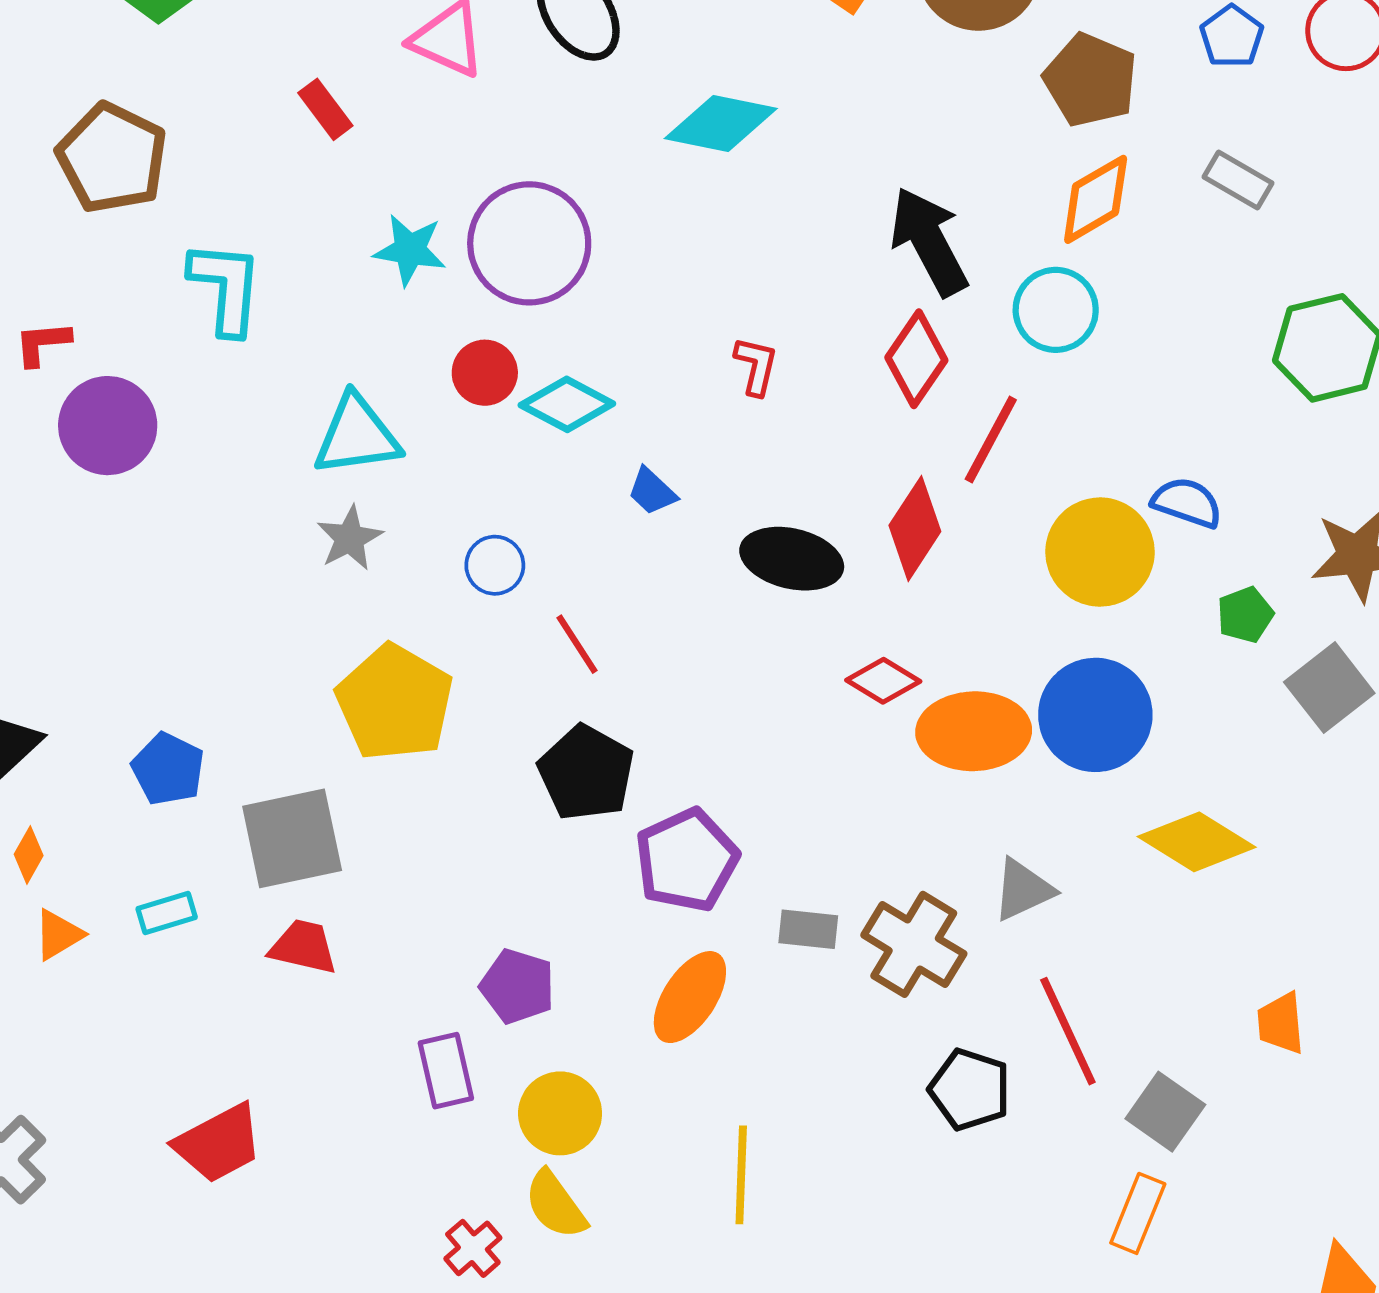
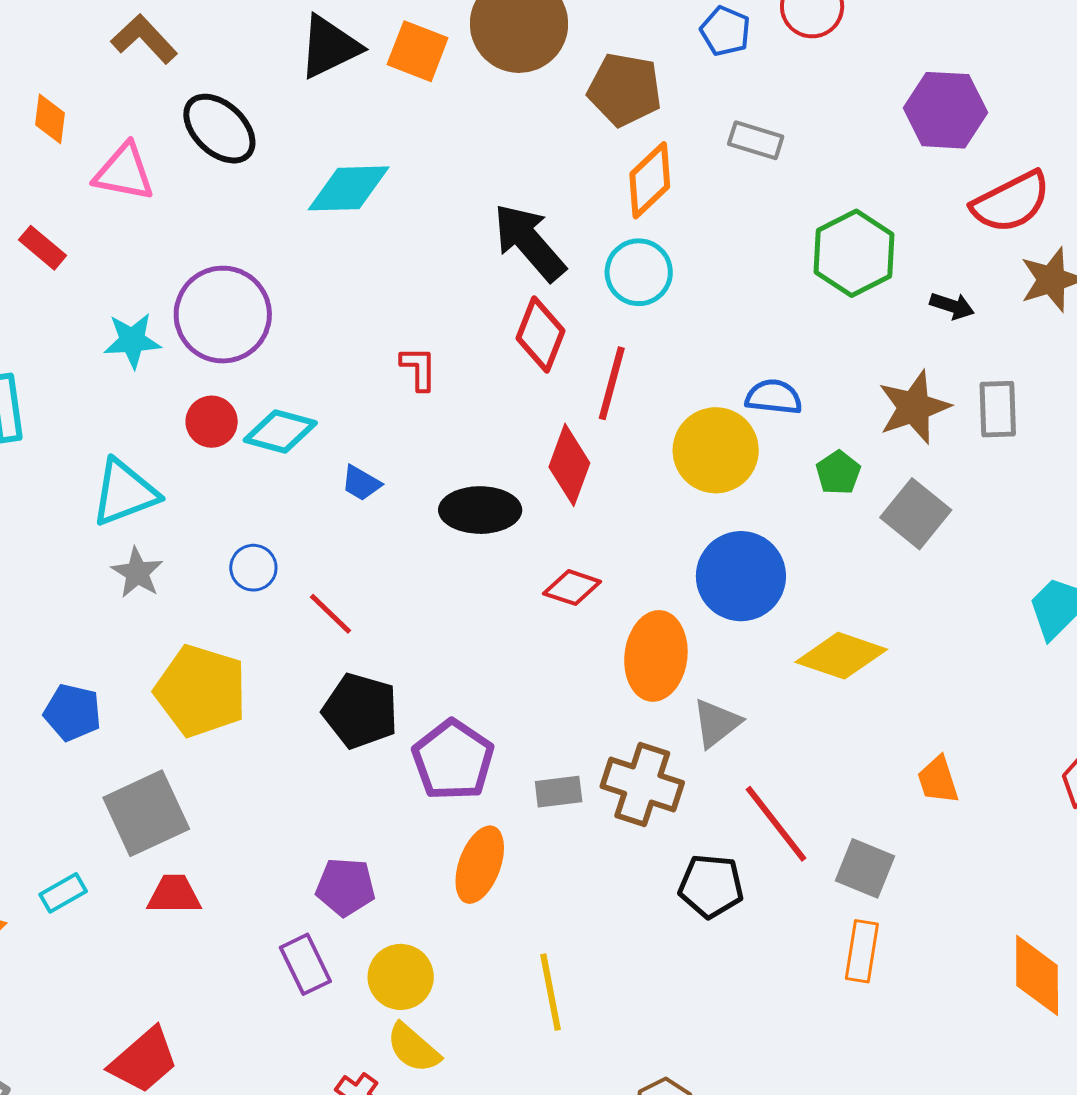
orange ellipse: (974, 731) -> (656, 656), moved, turned -68
blue pentagon: (168, 769) -> (72, 712), moved

